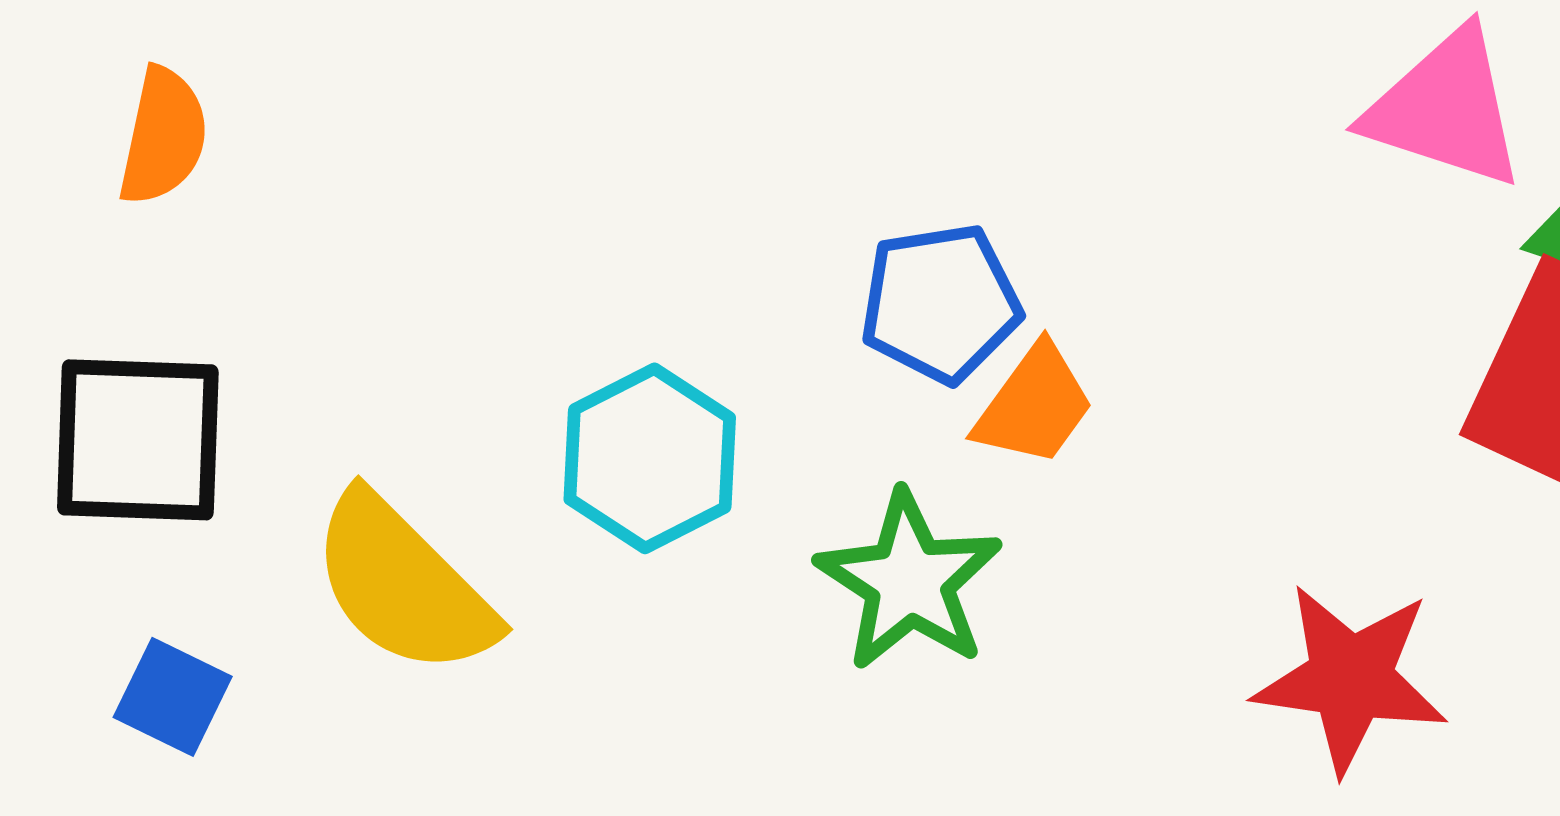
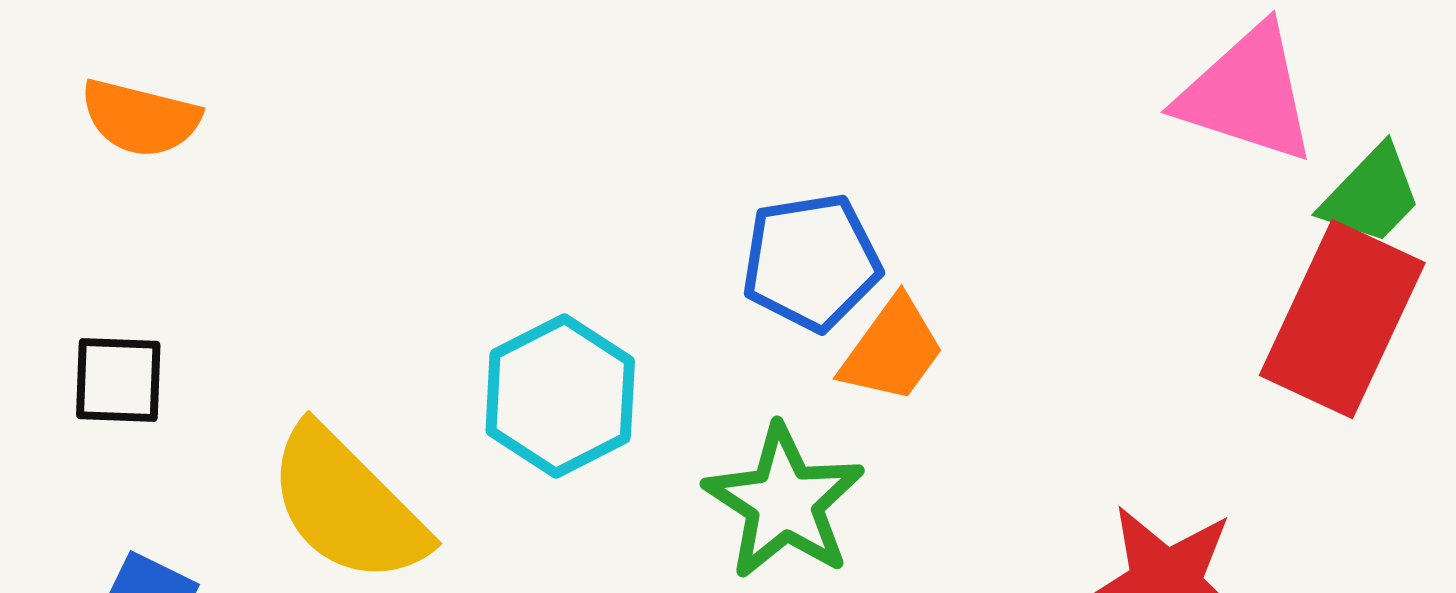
orange semicircle: (163, 136) -> (140, 118), turned 92
black square: (138, 440) -> (118, 380), size x0.6

